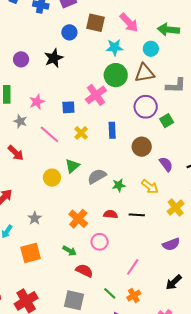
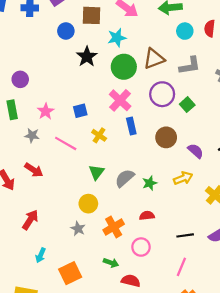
cyan circle: (151, 49) -> (185, 31), moved
black star: (54, 58) -> (87, 57), moved
purple circle: (21, 59) -> (20, 79), moved
pink cross: (96, 95) -> (120, 100), moved
yellow circle: (52, 178) -> (88, 204), moved
yellow arrow: (150, 187) -> (183, 178), turned -48
black line: (137, 215) -> (185, 235), moved
gray star: (35, 218) -> (78, 229), moved
orange cross: (78, 219) -> (114, 227), turned 30

